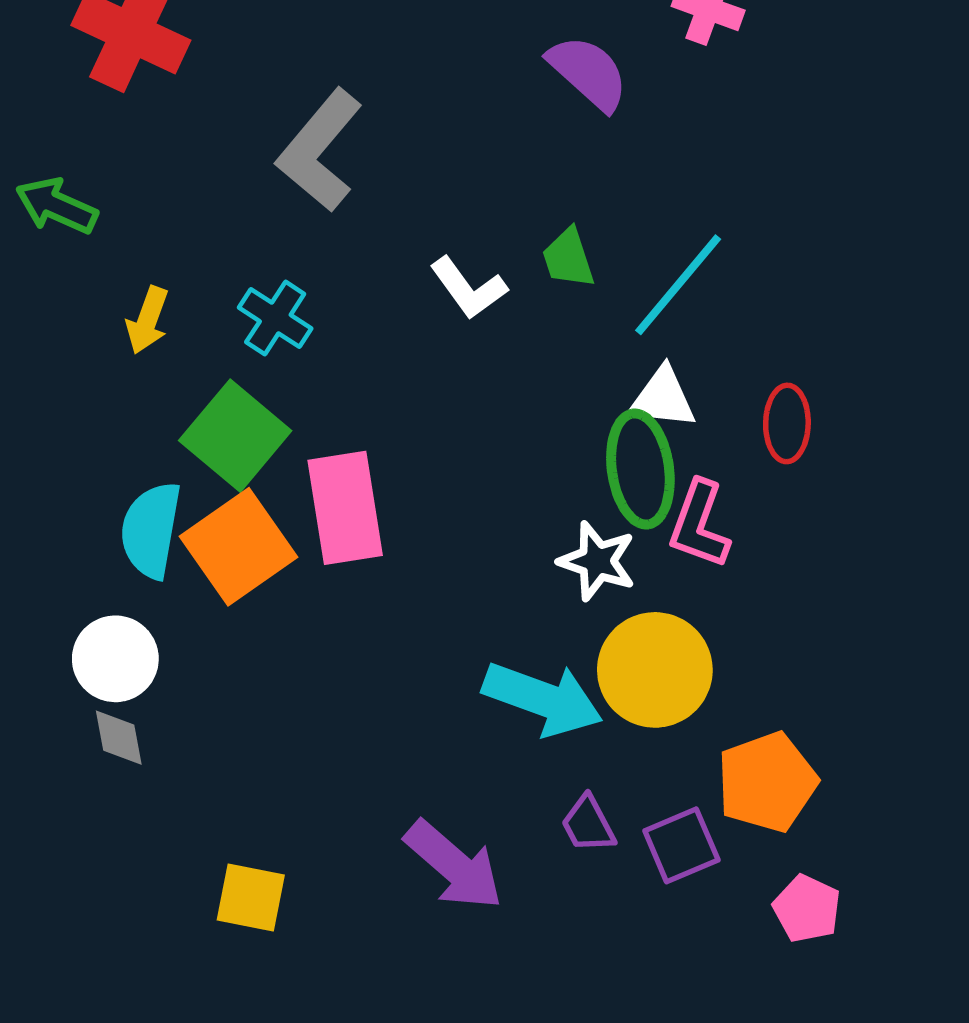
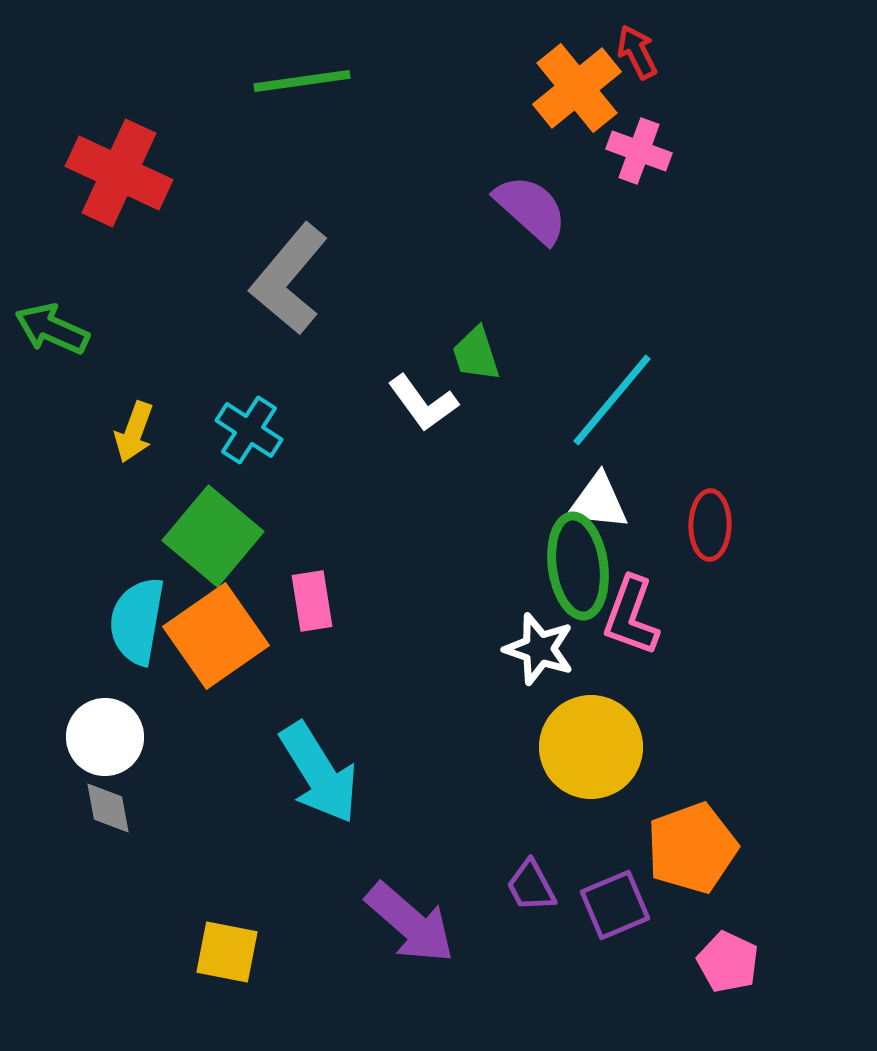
green trapezoid: (568, 258) -> (476, 354), moved
pink rectangle: (345, 508) -> (312, 601), size x0.6
cyan arrow: (543, 699) -> (319, 773), moved, turned 38

